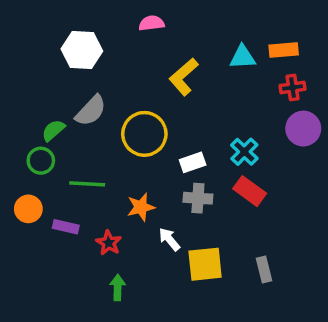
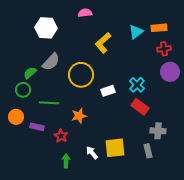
cyan triangle: (243, 57) -> (136, 32), turned -35
gray cross: (198, 198) -> (158, 131), moved
white arrow: (169, 239) -> (92, 153), moved

